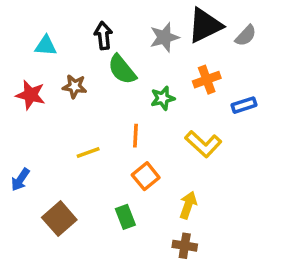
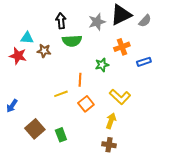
cyan triangle: (46, 46) -> (27, 38), moved
green semicircle: (122, 69) -> (72, 41), turned -54
green star: (163, 98) -> (102, 65), moved
yellow L-shape: (203, 144) -> (120, 97), moved
yellow line: (88, 152) -> (61, 94), moved
green rectangle: (125, 217) -> (61, 135), moved

